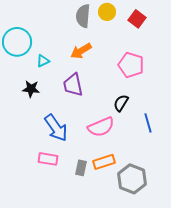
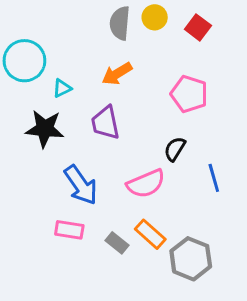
black star: (31, 89) -> (45, 129), size x1.5
orange rectangle: (104, 162) -> (150, 234), turned 60
gray rectangle: (81, 168) -> (117, 243), turned -63

